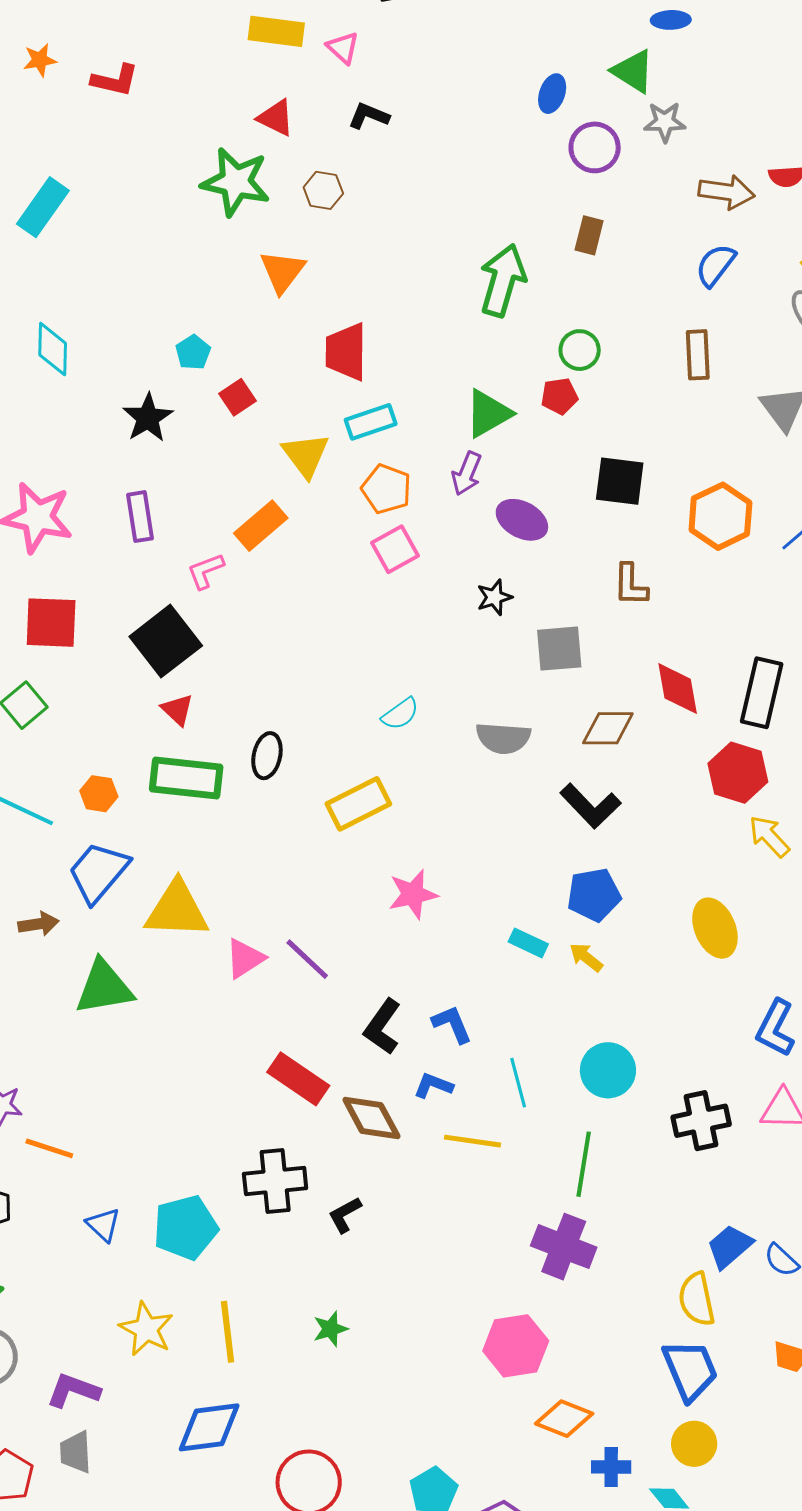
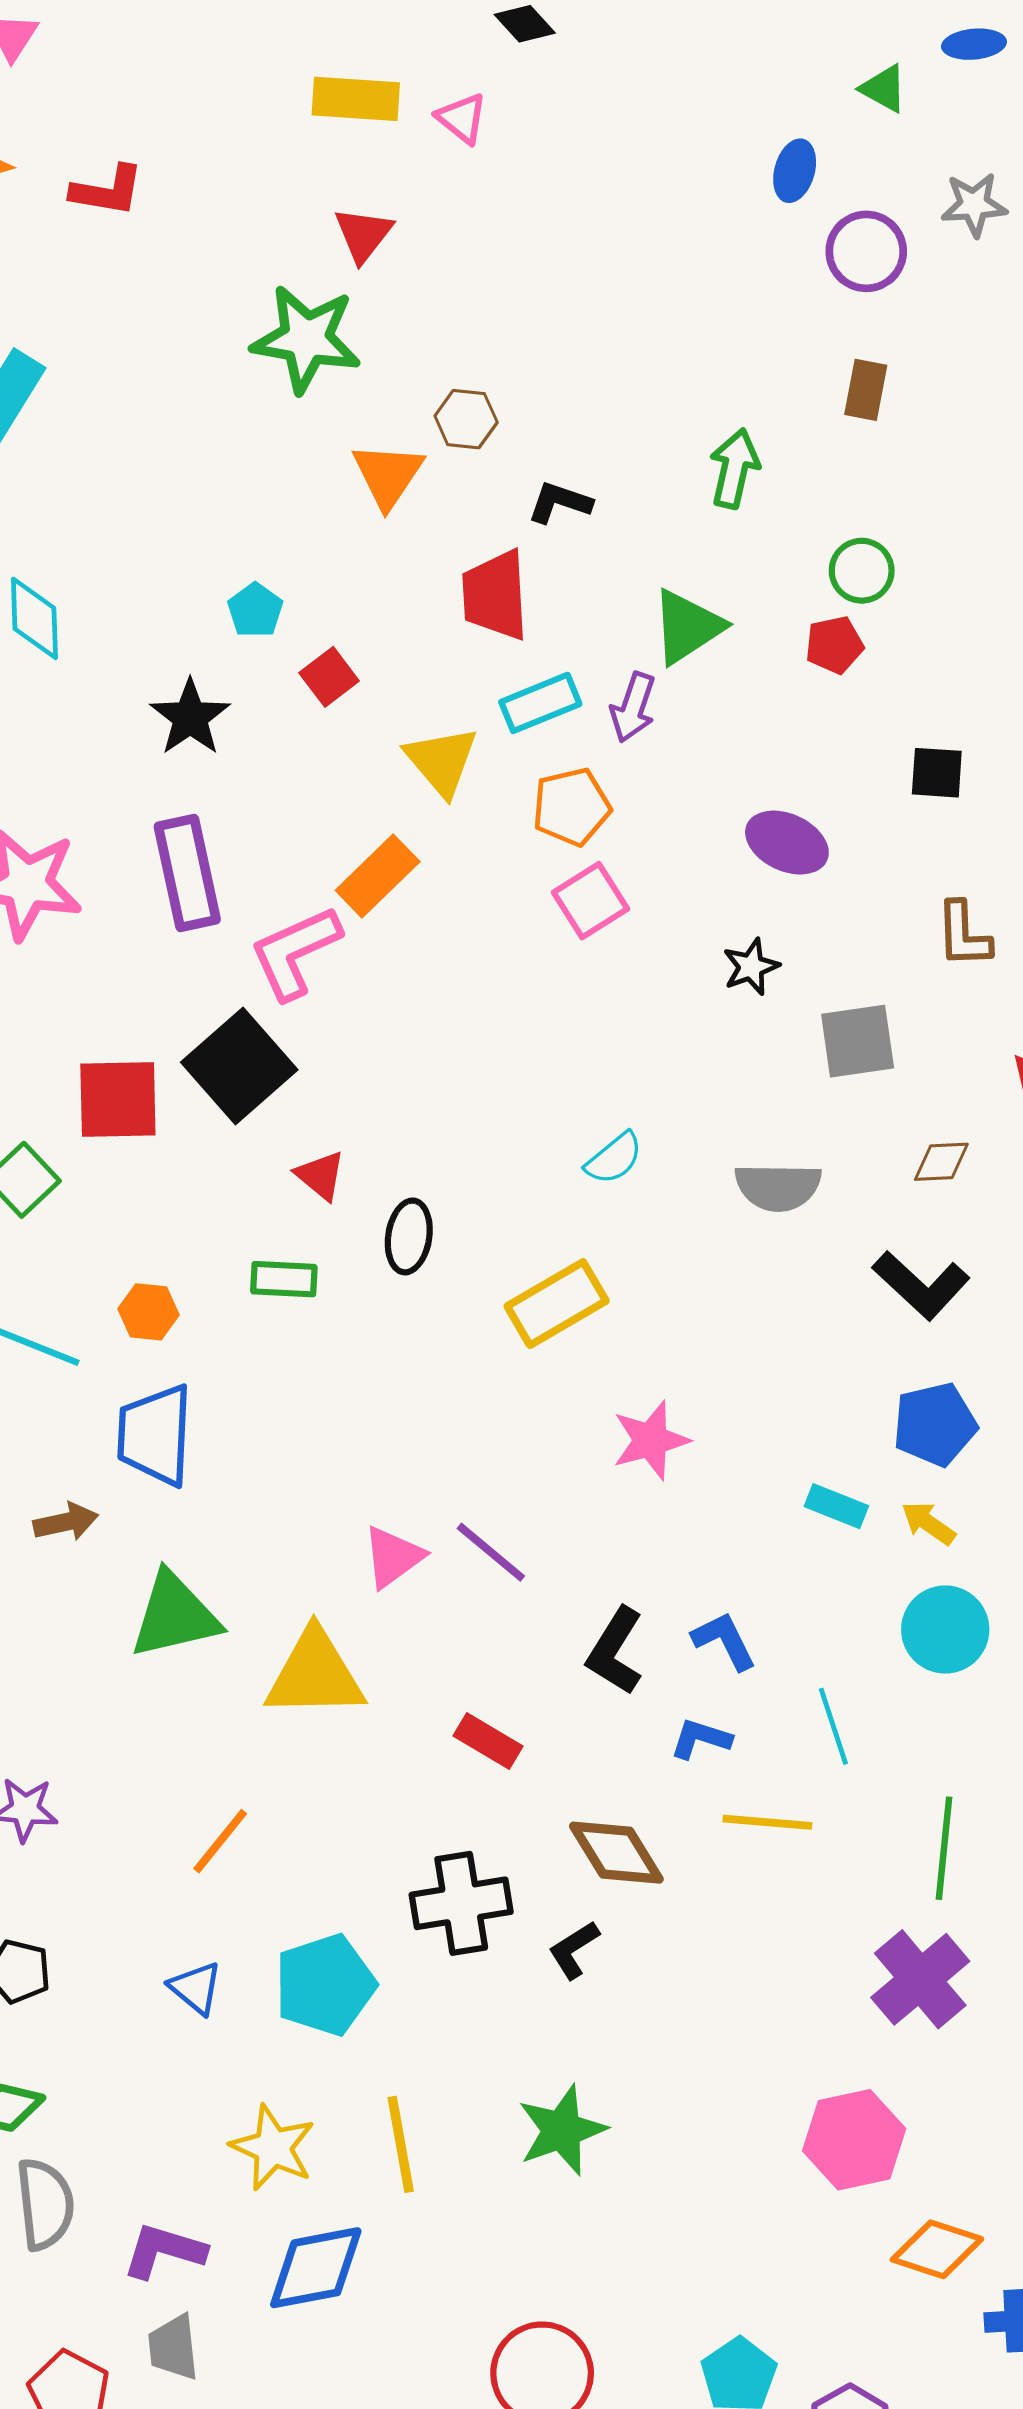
green triangle: (633, 71) -> (884, 89), moved, size x0.7
black L-shape: (369, 116) -> (560, 502), moved
red triangle: (276, 118) -> (363, 235), turned 45
brown hexagon: (323, 190) -> (466, 419), moved
green arrow: (503, 280) -> (734, 468), size x0.7
green triangle: (488, 414) -> (687, 627), moved
purple arrow: (467, 474) -> (633, 707), moved
black square: (620, 481) -> (937, 773), size x0.7
orange pentagon: (386, 489) -> (571, 807), turned -30
purple rectangle: (140, 517) -> (187, 873), size x1.4
pink L-shape: (206, 571) -> (295, 952), size x1.6
red square: (51, 623) -> (118, 1099), moved
red triangle: (177, 710) -> (320, 1175), moved
brown diamond: (608, 728) -> (941, 1162), size x0.7
green rectangle: (186, 778) -> (284, 1279), size x0.6
blue trapezoid: (98, 872) -> (155, 1435), turned -34
yellow triangle: (177, 910) -> (315, 1674), moved
cyan circle: (608, 1070) -> (945, 1629), moved
red rectangle: (298, 1079) -> (488, 1741), size x0.7
brown diamond: (371, 1118) -> (616, 1853), moved
orange line: (49, 1148) -> (220, 1841), moved, turned -66
purple cross: (564, 1247) -> (920, 1979), turned 32
green star: (330, 1329) -> (562, 2130), size x1.6
blue diamond: (209, 1427) -> (316, 2268), moved

